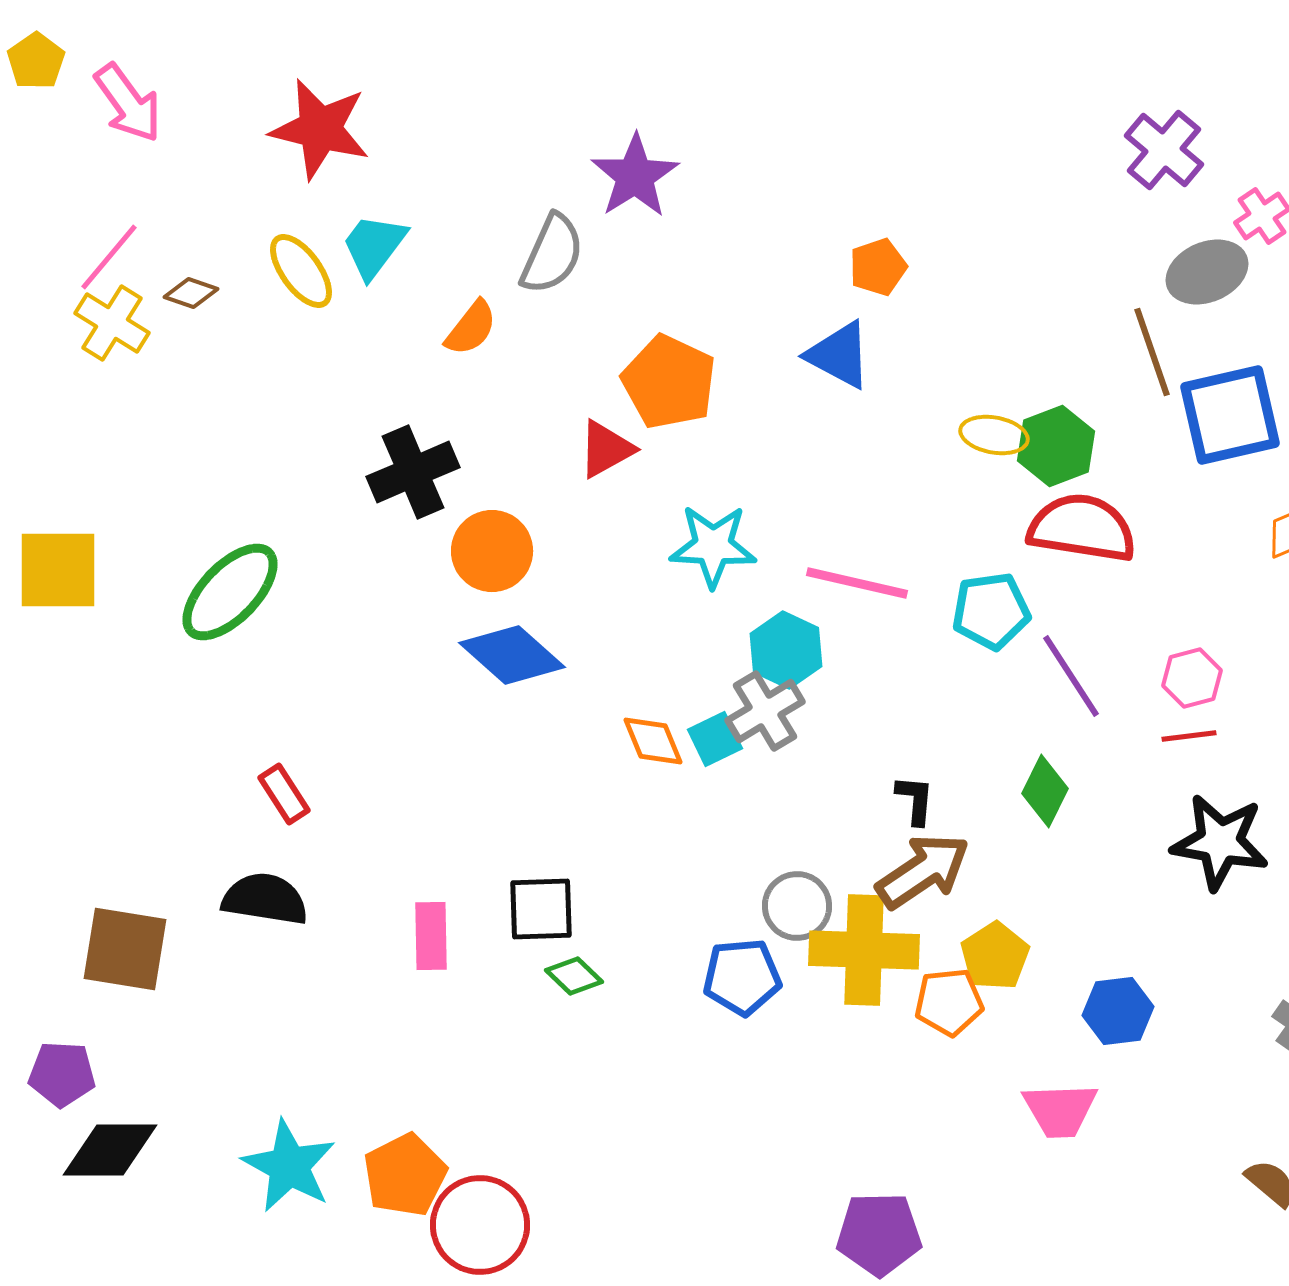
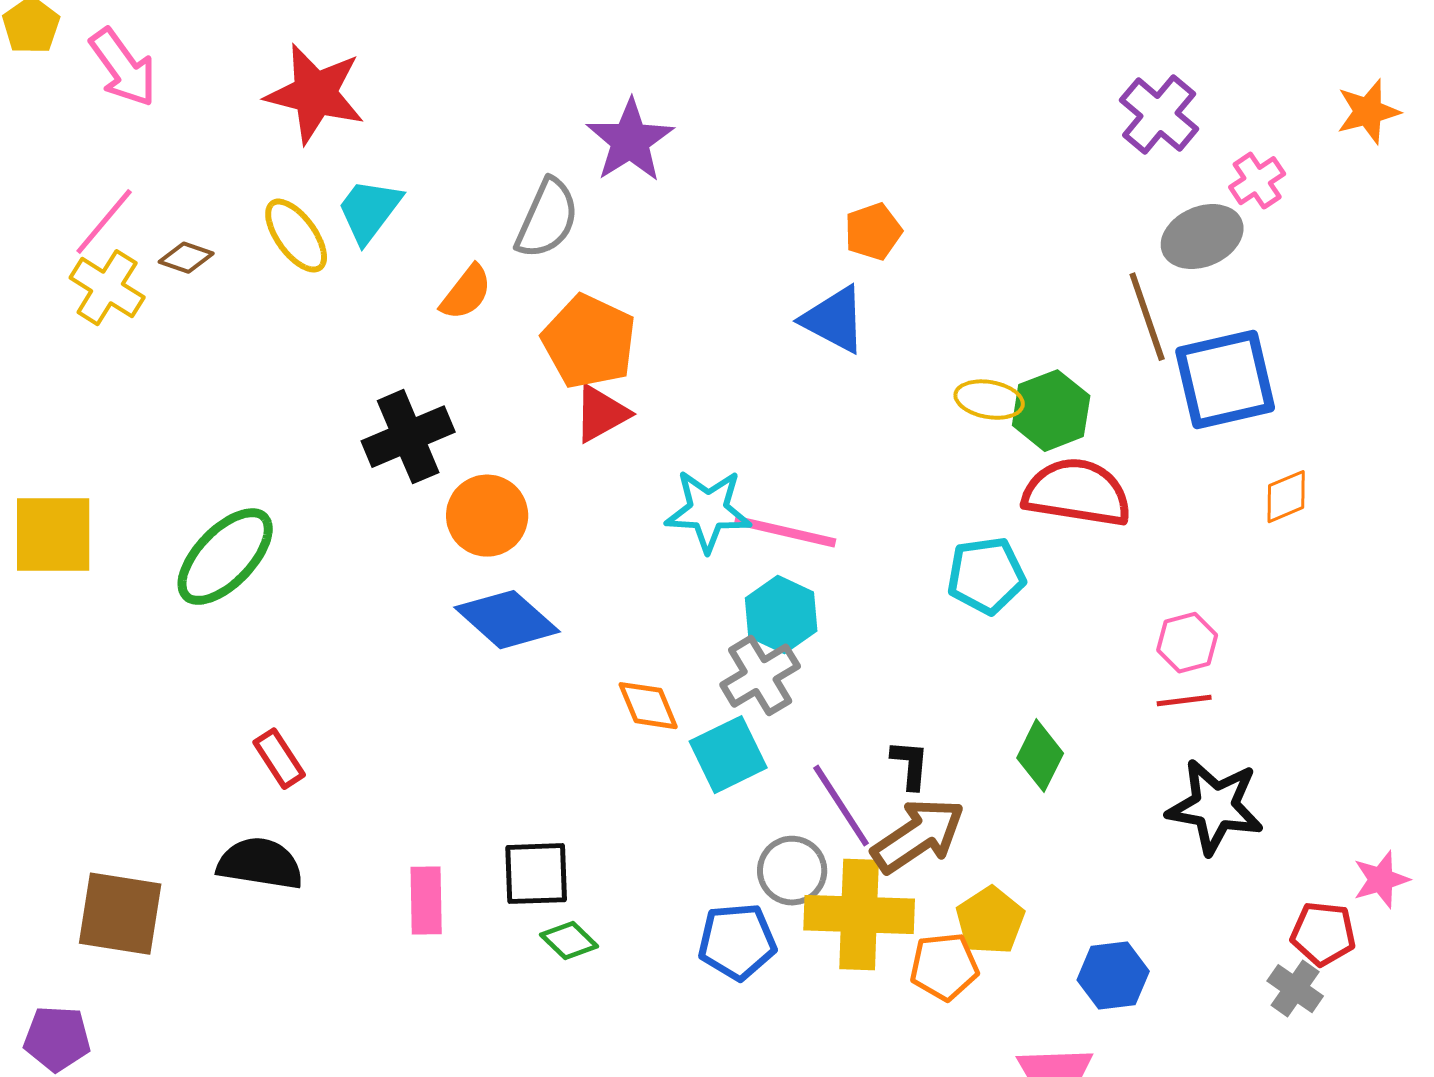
orange pentagon: (669, 382) -> (589, 342), moved
pink line: (857, 583) -> (785, 532), moved
purple line: (1071, 676) -> (841, 806), moved
cyan square: (715, 739) -> (728, 755), moved, size x1.4

